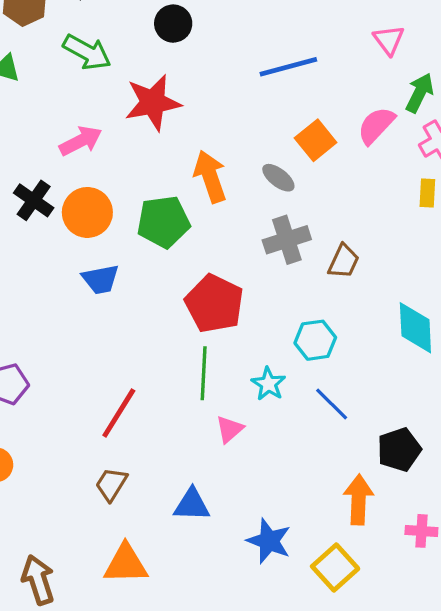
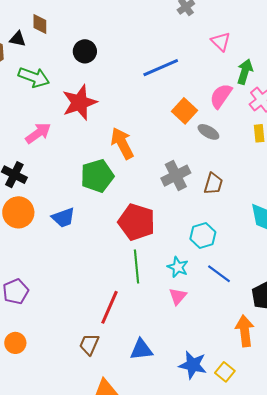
gray ellipse: (278, 178) -> (208, 132), moved
orange circle: (87, 212) -> (18, 212), moved
red line: (119, 413) -> (109, 307), moved
pink triangle: (230, 429) -> (178, 296), moved
yellow square: (335, 568) -> (225, 372), moved, size x0.7

